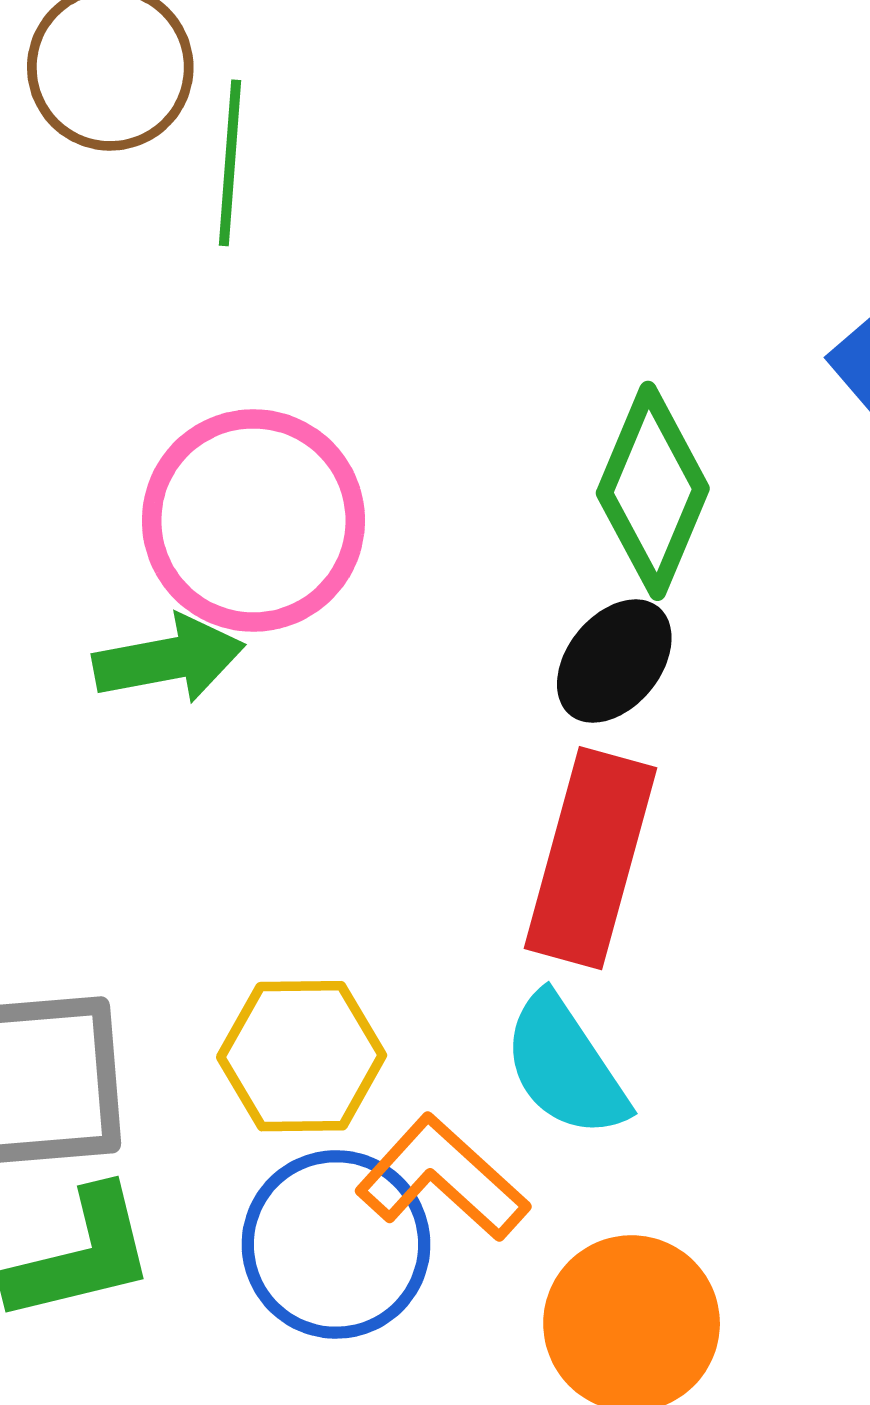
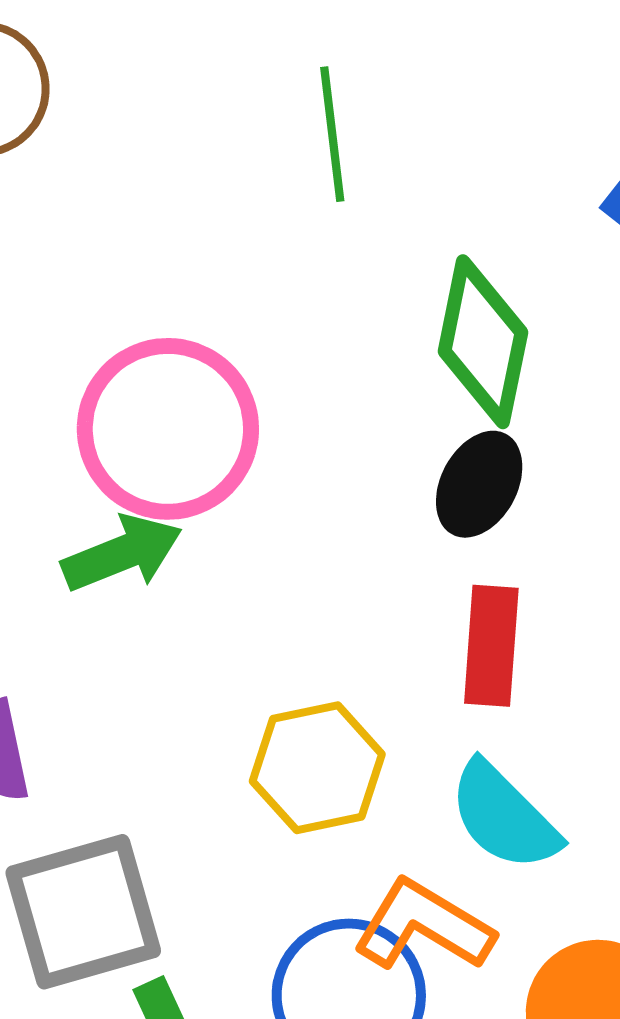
green line: (230, 163) -> (332, 134), moved
red rectangle: (590, 858) -> (491, 646), size x0.7
yellow hexagon: (302, 1056) -> (317, 768), moved

